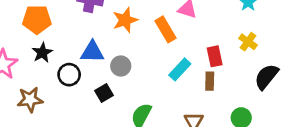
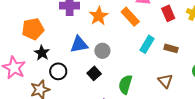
red rectangle: (215, 56) -> (168, 13), moved
black circle: (69, 75) -> (58, 71), moved
brown rectangle: (210, 81) -> (171, 48), turned -64

